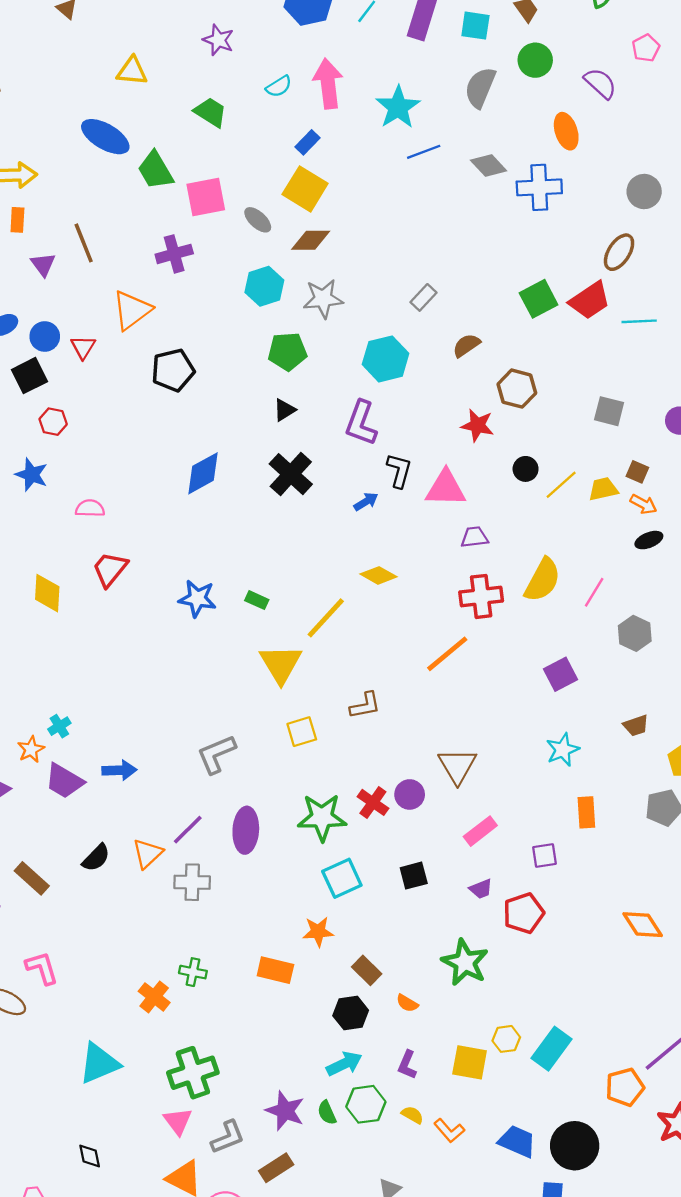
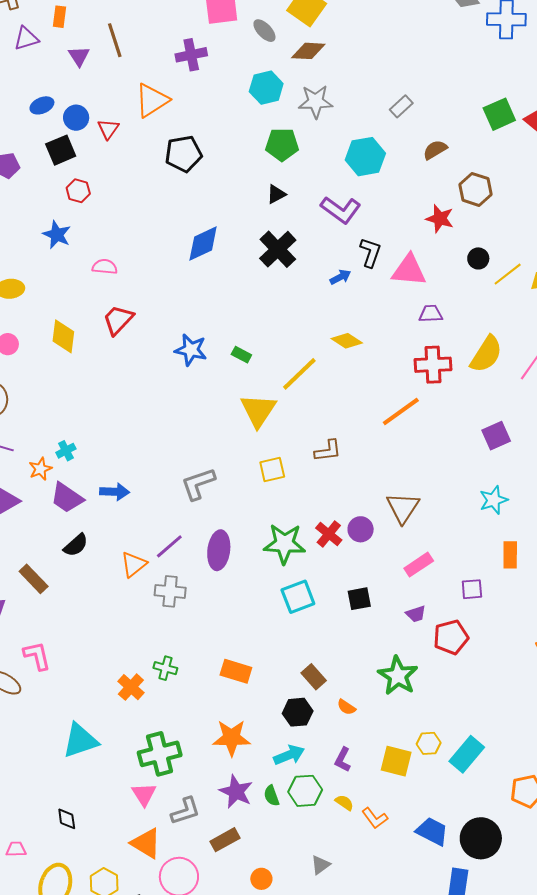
purple L-shape: (361, 423) -> (341, 210), turned -78
black semicircle: (96, 858) -> (76, 545), moved
orange star: (318, 932) -> (232, 738), moved, size x1.4

